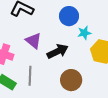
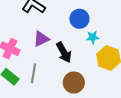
purple triangle: (33, 41) -> (41, 39), turned 48
black arrow: (58, 51) -> (64, 52), turned 80

